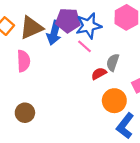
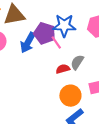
purple pentagon: (68, 20) -> (45, 33), moved
blue arrow: (54, 33) -> (28, 43), moved

